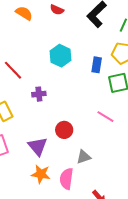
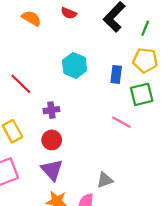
pink line: (105, 117) -> (121, 122), moved
red circle: (64, 130) -> (52, 140), moved

